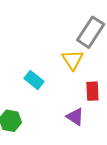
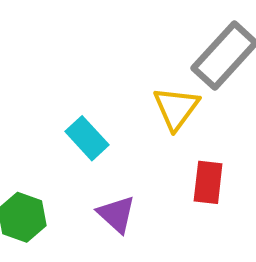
purple triangle: (75, 117) -> (116, 214), moved

